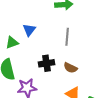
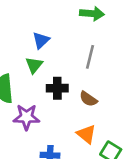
green triangle: (12, 43) -> (34, 65), moved, turned -40

